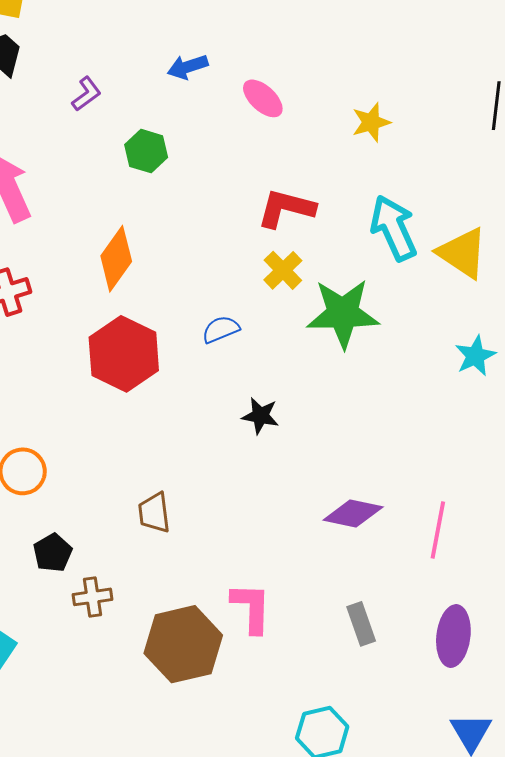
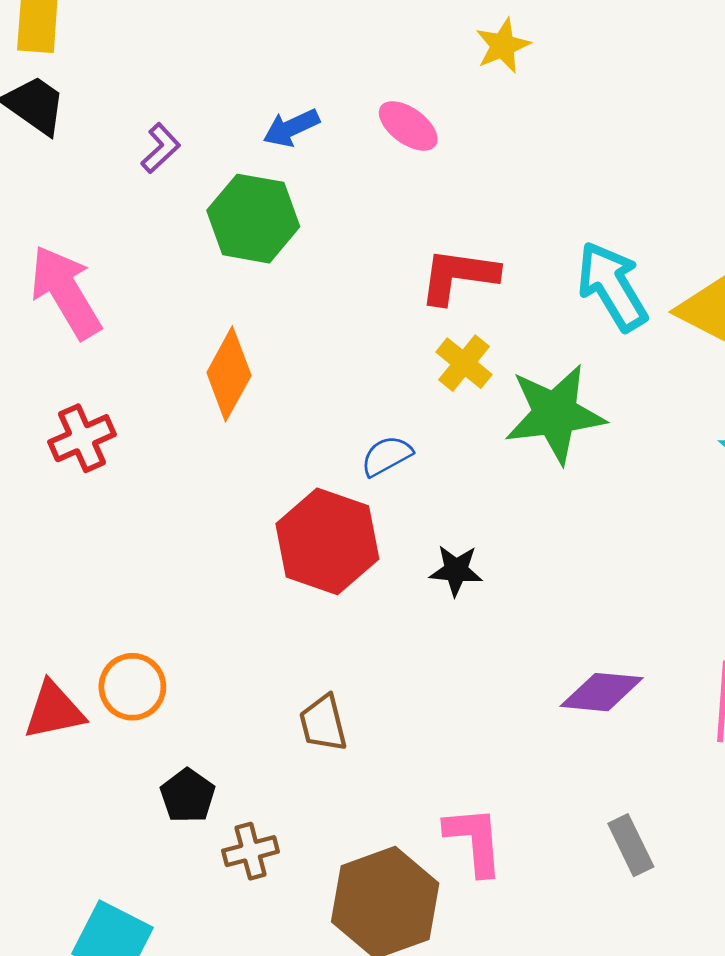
blue arrow: (188, 67) -> (291, 128), moved
yellow star: (371, 122) -> (503, 46), moved
green hexagon: (146, 151) -> (253, 219), size x1.5
red hexagon: (124, 354) -> (327, 541), moved

